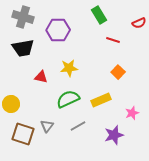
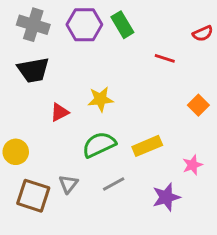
green rectangle: (99, 15) -> (122, 25), moved
purple hexagon: (58, 30) -> (84, 25), moved
orange square: (118, 72) -> (198, 105), moved
red triangle: (41, 77) -> (60, 112), turned -40

